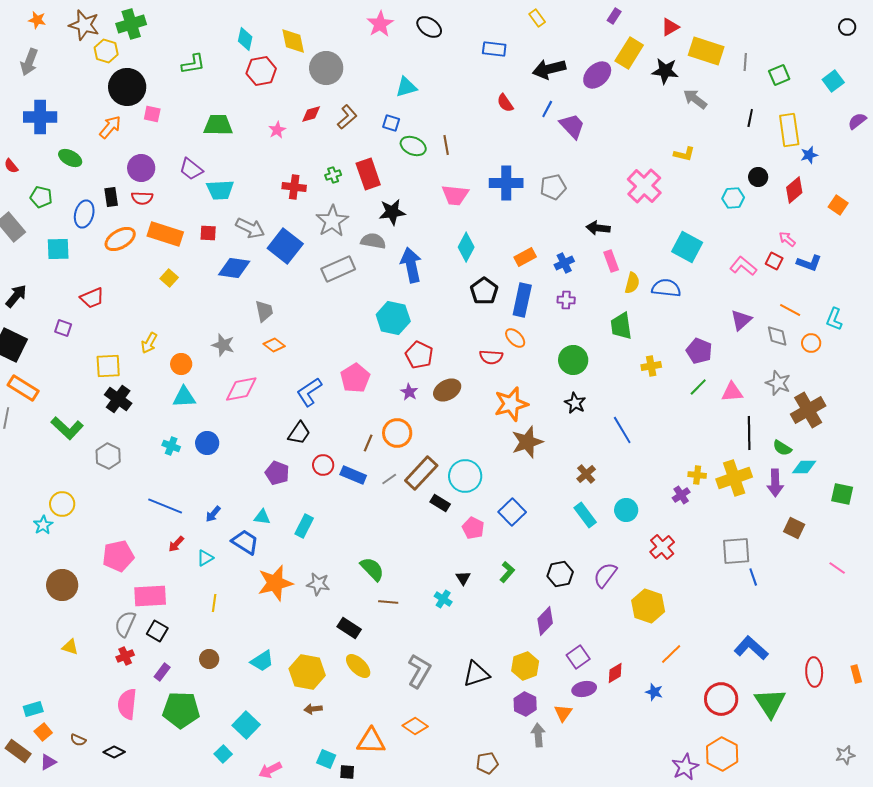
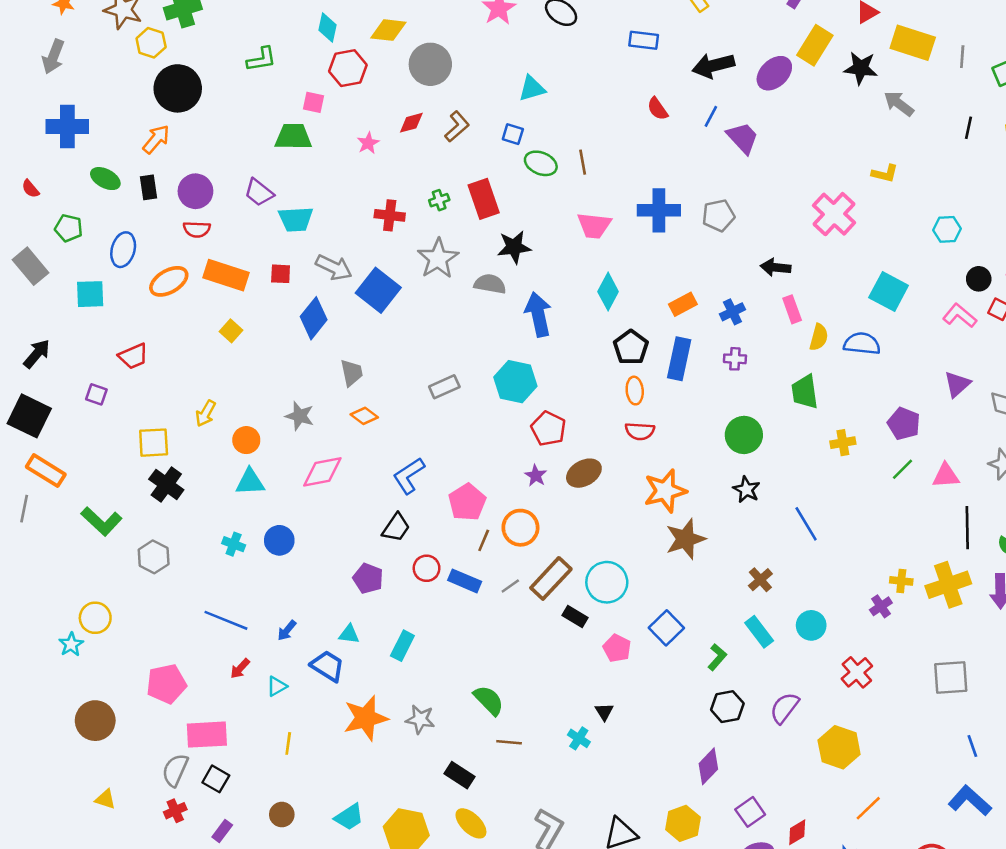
yellow diamond: (293, 41) -> (388, 30), turned -72
pink square: (152, 114) -> (314, 102), moved
black circle: (758, 177) -> (979, 279), moved
black rectangle: (111, 197) -> (149, 187), moved
blue diamond: (234, 268) -> (314, 318), turned -60
gray rectangle: (338, 269) -> (444, 387), moved, size x0.7
orange ellipse: (515, 338) -> (635, 391), moved, turned 40
pink pentagon: (355, 378) -> (467, 502), moved
green L-shape: (507, 572) -> (717, 657), moved
blue line: (753, 577) -> (972, 746), moved

